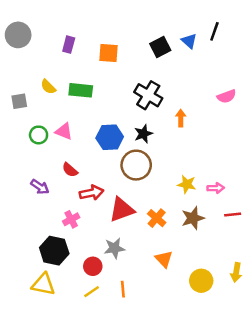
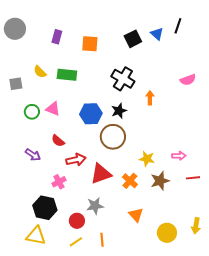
yellow star: (187, 184) -> (147, 159), moved

